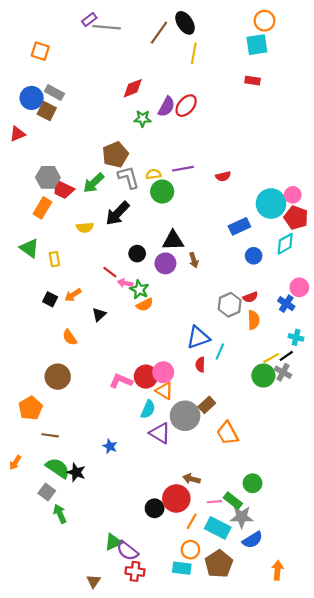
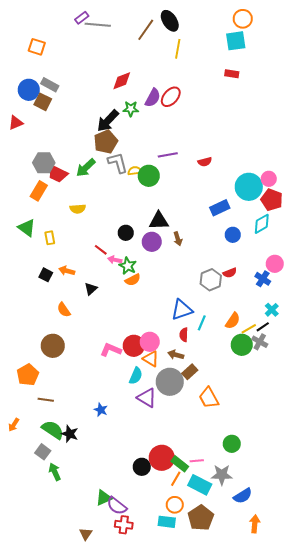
yellow semicircle: (153, 174) -> (135, 171), moved
black arrow: (118, 213) -> (108, 121), moved
orange arrow: (73, 295) -> (67, 271), turned 49
orange semicircle: (254, 320) -> (233, 321), moved, turned 36
cyan cross: (296, 337) -> (272, 310), turned 32
brown arrow: (192, 479) -> (176, 355), moved
green rectangle: (233, 501) -> (180, 464), moved
blue semicircle: (253, 540) -> (243, 496), moved

